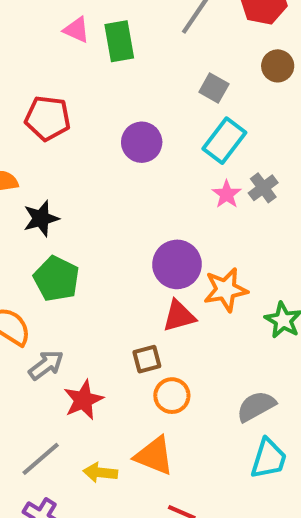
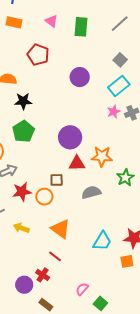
pink triangle: (76, 30) -> (51, 21), moved
purple circle: (177, 264) -> (70, 137), moved
orange circle: (172, 396) -> (44, 197), moved
gray semicircle: (256, 406) -> (91, 192), moved
orange triangle: (154, 456) -> (61, 229), moved

